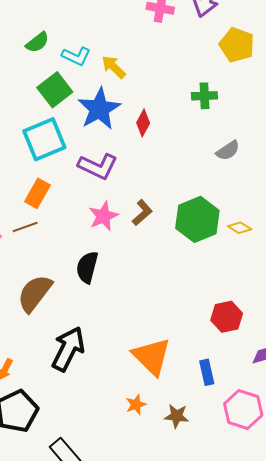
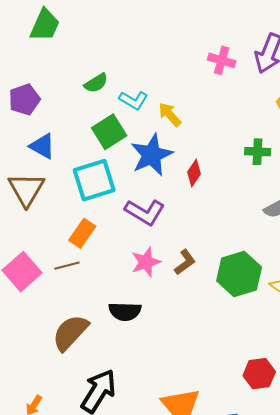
black semicircle: (87, 267) -> (125, 311), turned -108

